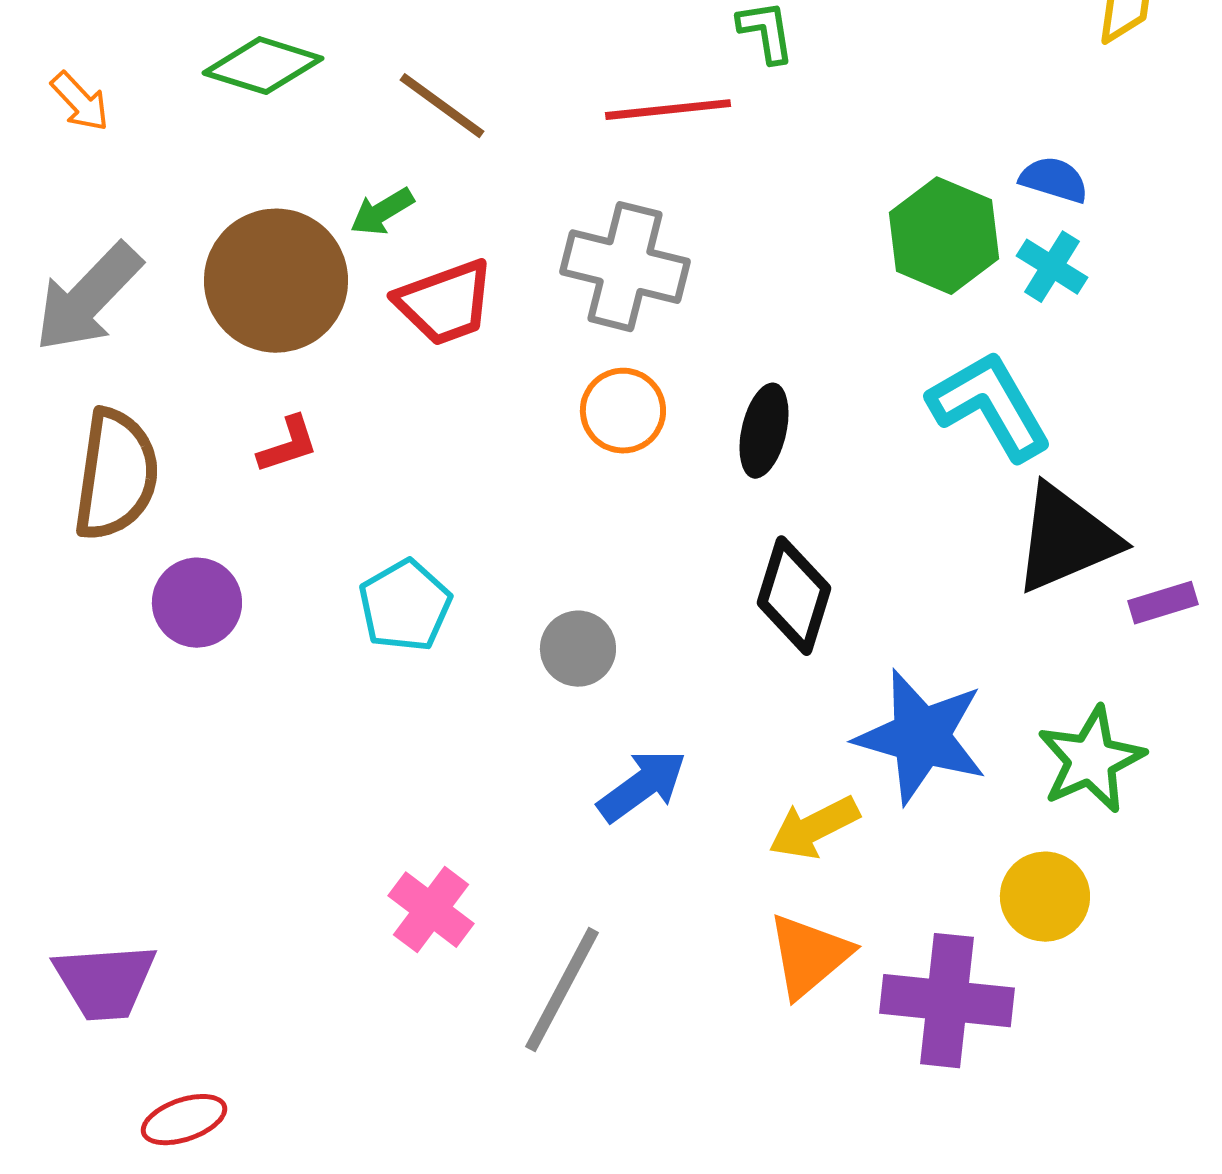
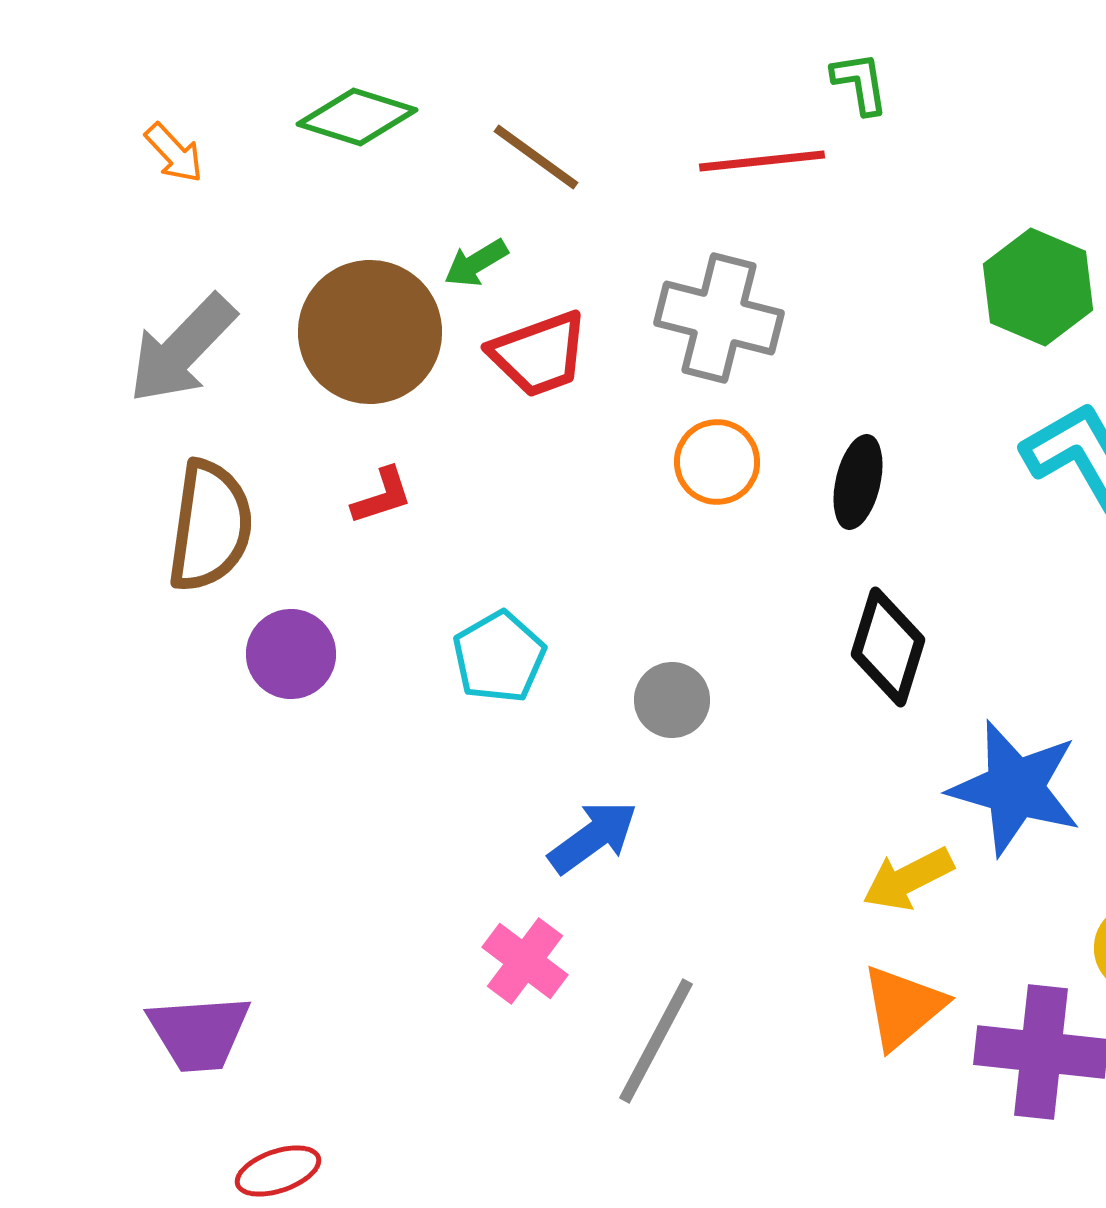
blue arrow: (642, 786) -> (593, 837), moved

